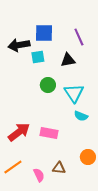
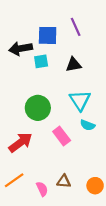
purple line: (79, 37) -> (76, 27), moved
green circle: (48, 85) -> (38, 108), moved, size x1.5
pink rectangle: (49, 133) -> (62, 136), moved, turned 42
orange circle: (88, 157) -> (95, 186), moved

